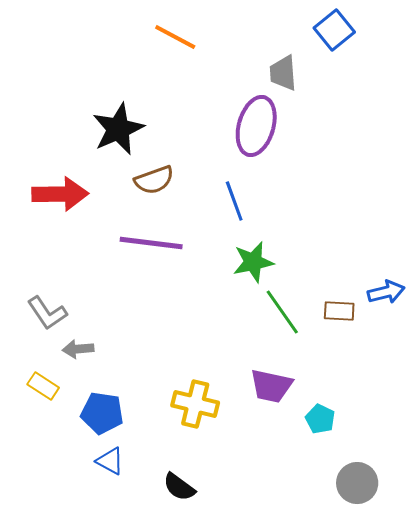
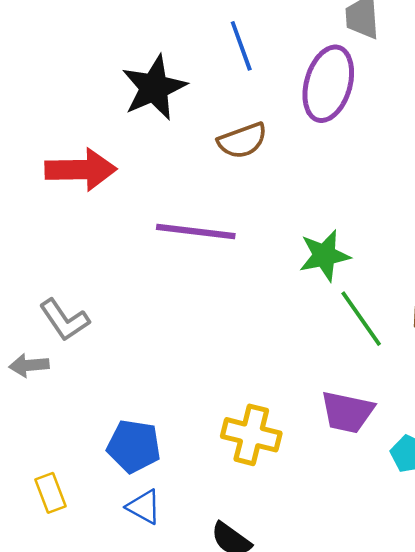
brown semicircle: (154, 180) -> (242, 141), moved
blue line: (234, 201) -> (241, 46), moved
gray arrow: (78, 349) -> (29, 365), moved
yellow rectangle: (43, 386) -> (51, 493), moved, turned 36

